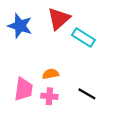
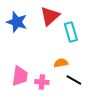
cyan rectangle: (83, 38) -> (71, 32), turned 42
orange semicircle: (51, 74) -> (61, 63), moved

